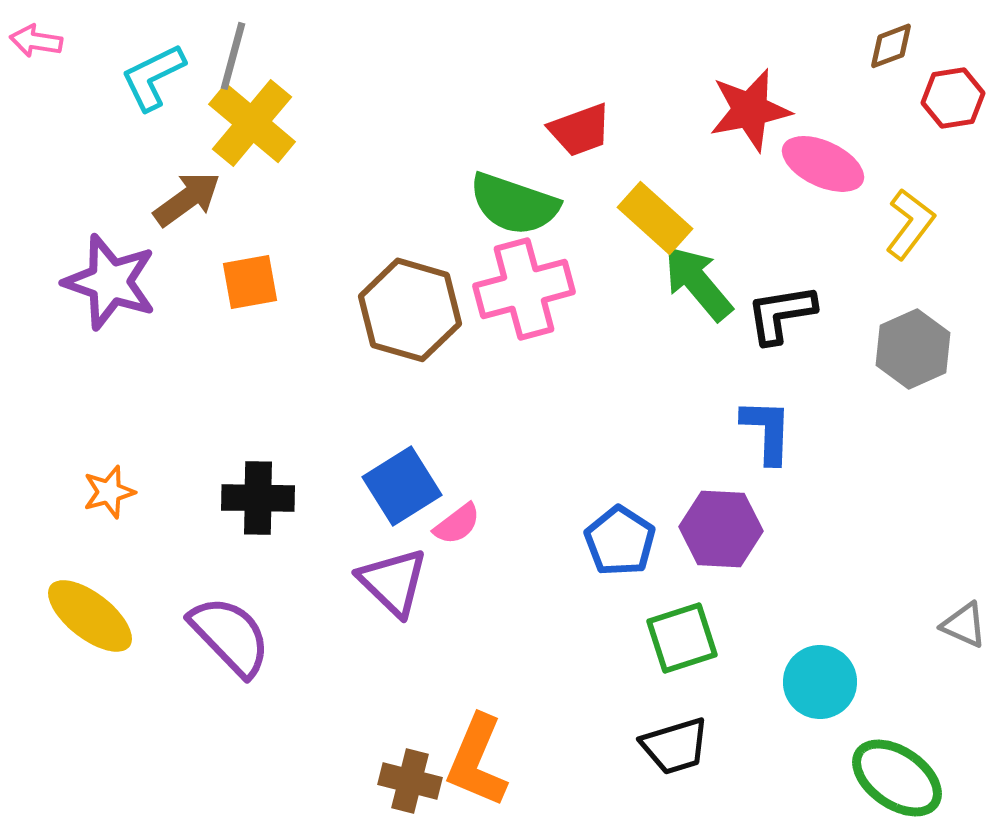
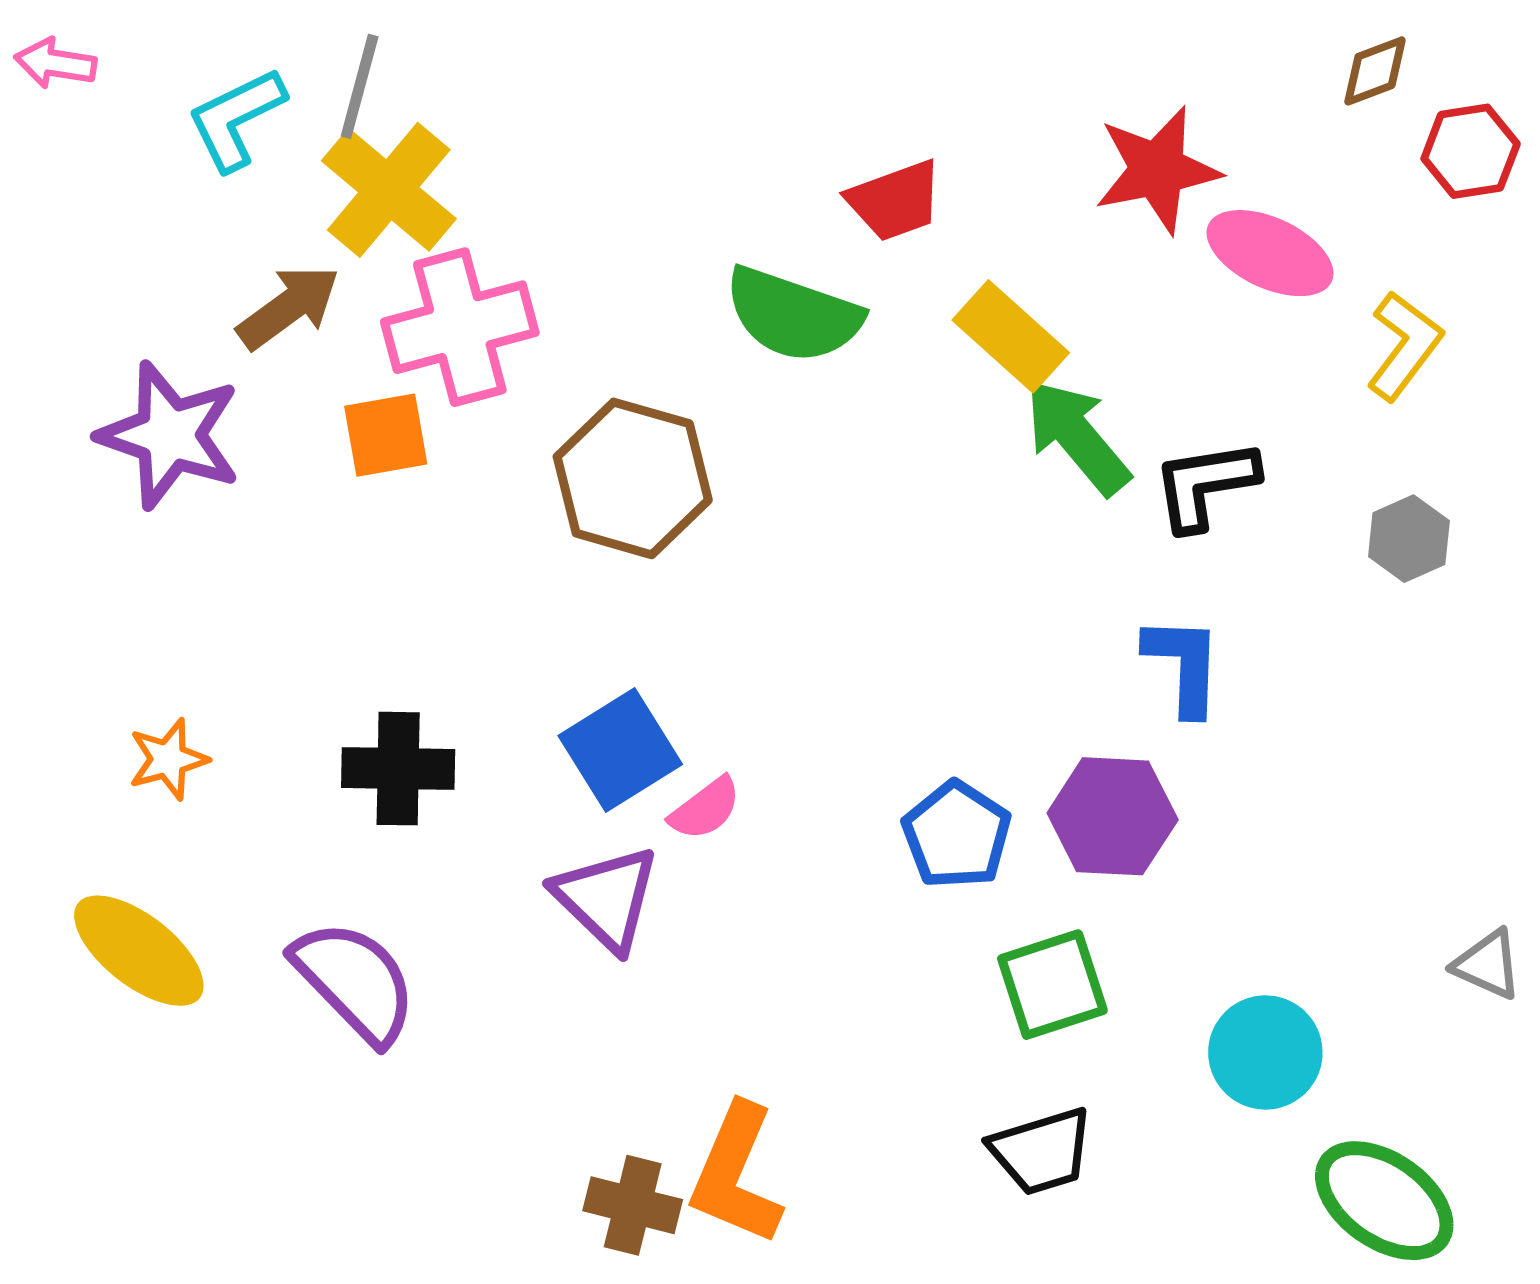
pink cross: (524, 289) -> (460, 327), moved
gray hexagon: (913, 349) -> (1409, 539), size x0.7

